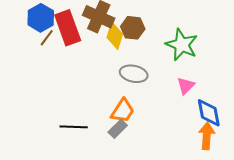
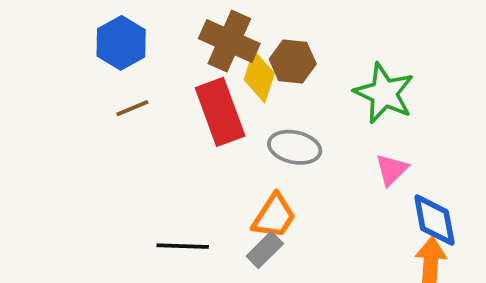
red rectangle: (68, 28) -> (220, 112), moved
brown line: (47, 38) -> (132, 108), moved, turned 30

